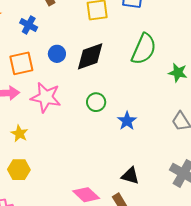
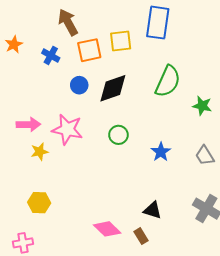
orange square: (21, 63) -> (89, 50), moved
blue star: (127, 121) -> (161, 152), moved
yellow star: (19, 134) -> (40, 152), moved, turned 30

